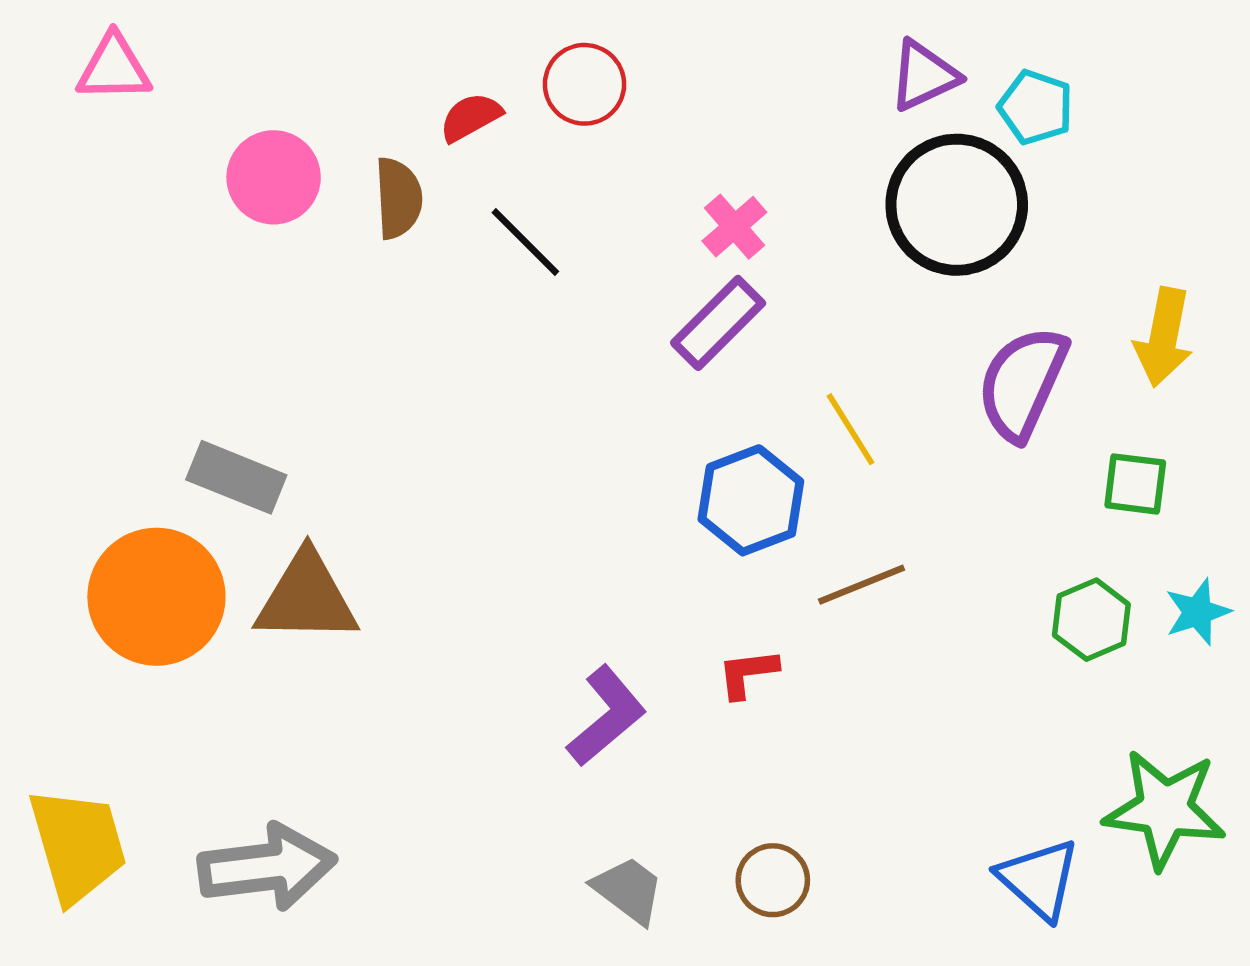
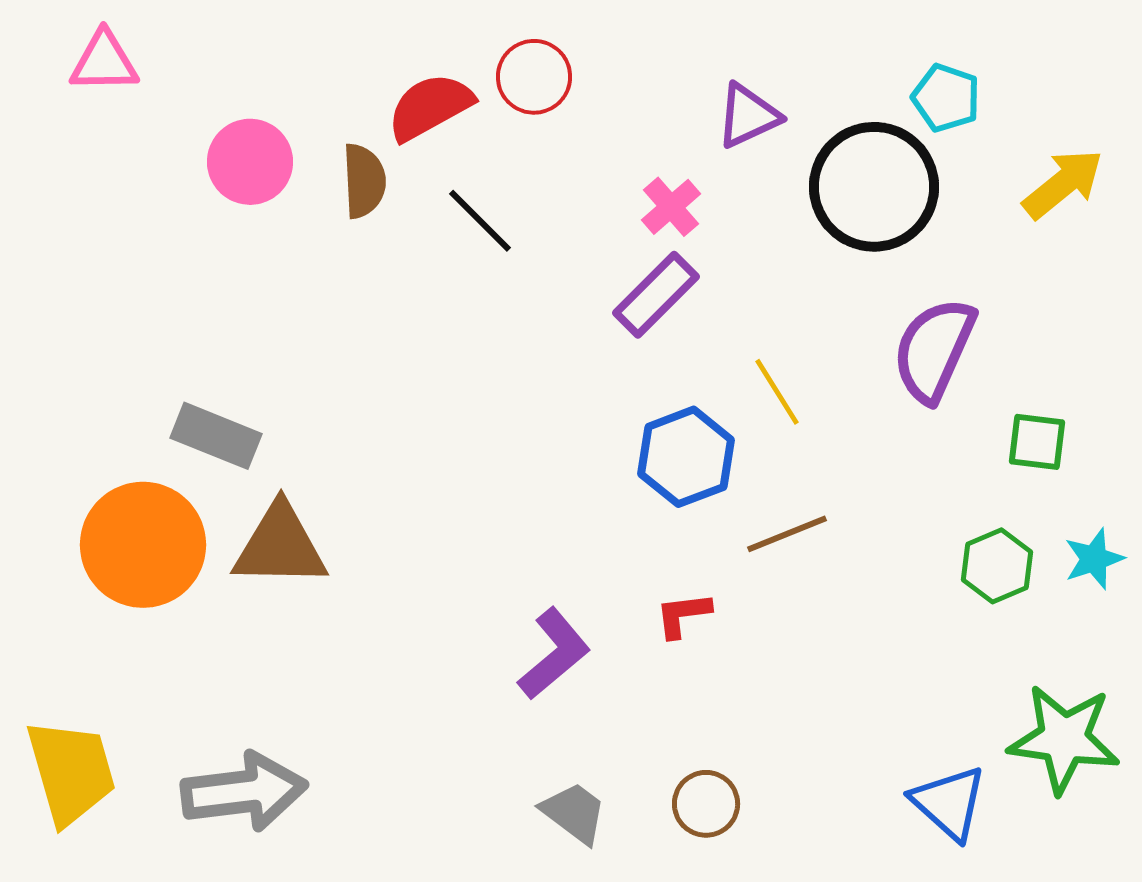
purple triangle: (924, 76) -> (748, 116), moved
red semicircle: (471, 117) -> (430, 107), size x1.5
yellow arrow: (1164, 337) -> (1063, 184), moved, turned -140

